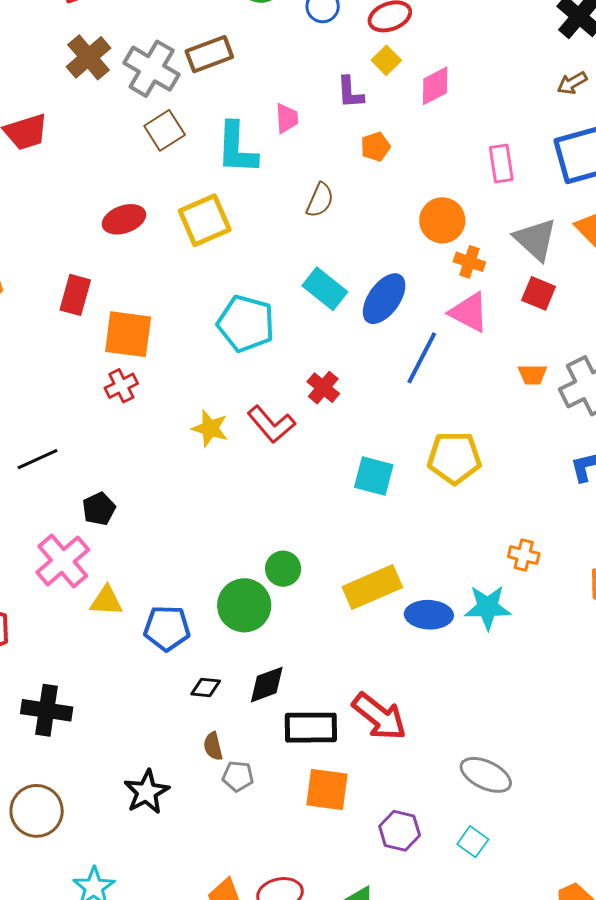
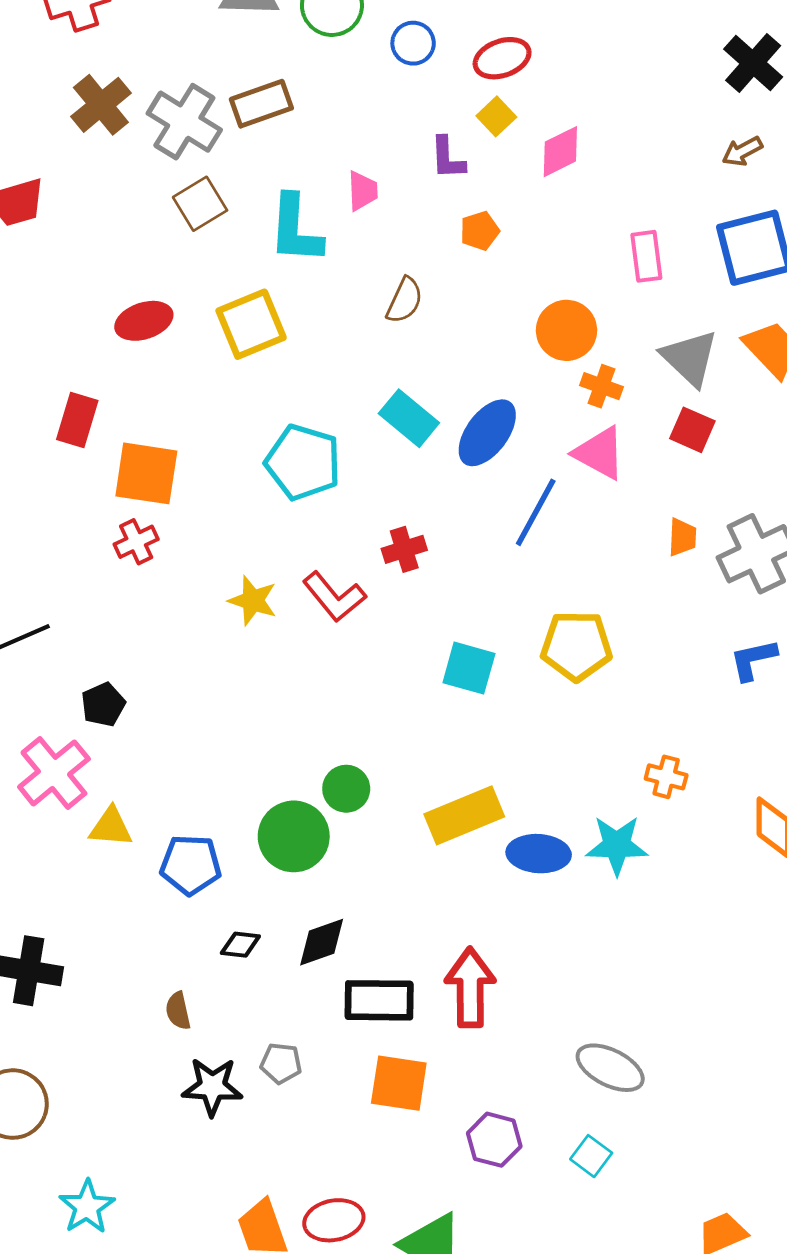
orange trapezoid: (533, 374) -> (682, 537), turned -88
red cross: (323, 388) -> (404, 549), turned 32
red arrow: (379, 717) -> (470, 987), turned -130
brown semicircle: (213, 746) -> (178, 1011), moved
black star: (147, 792) -> (212, 1087), moved, turned 30

